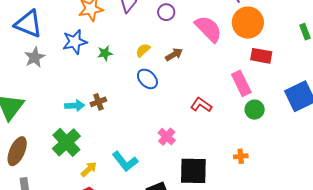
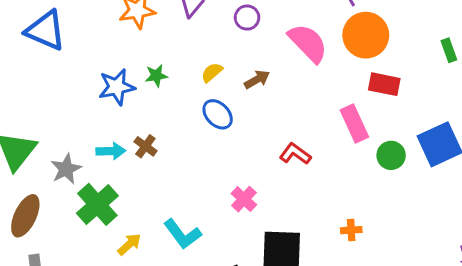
blue star: (75, 42) -> (117, 87), moved
gray star: (35, 57) -> (66, 169), moved
brown cross: (98, 102) -> (145, 146), turned -35
green circle: (255, 110) -> (391, 155), moved

